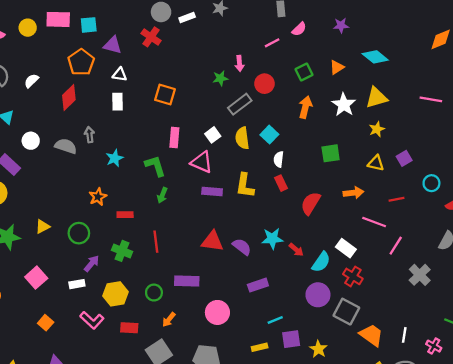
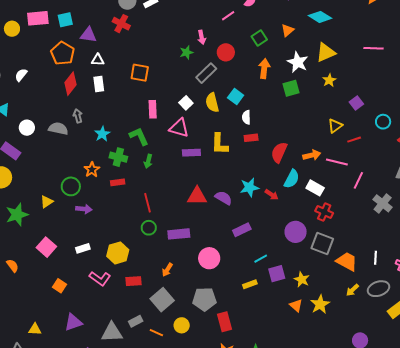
red diamond: (69, 97) -> (71, 84), moved
green square: (331, 153) -> (291, 88), moved
yellow triangle: (376, 163) -> (335, 126), moved, turned -42
red rectangle: (281, 183) -> (251, 138), turned -64
orange arrow: (353, 193) -> (312, 155), moved
green circle: (79, 233) -> (71, 186), moved
green cross: (122, 251) -> (118, 157), moved
cyan semicircle: (321, 262) -> (292, 179), moved
purple arrow: (92, 264) -> (84, 209), moved, turned 63
green circle: (154, 293) -> (149, 228), moved

